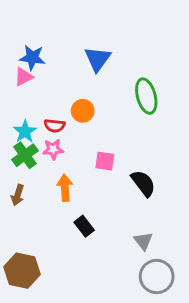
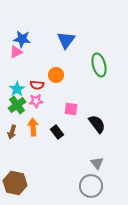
orange arrow: (65, 188) -> (33, 127), moved
black rectangle: (84, 226) -> (57, 132), moved
gray circle: (157, 277) -> (91, 186), moved

